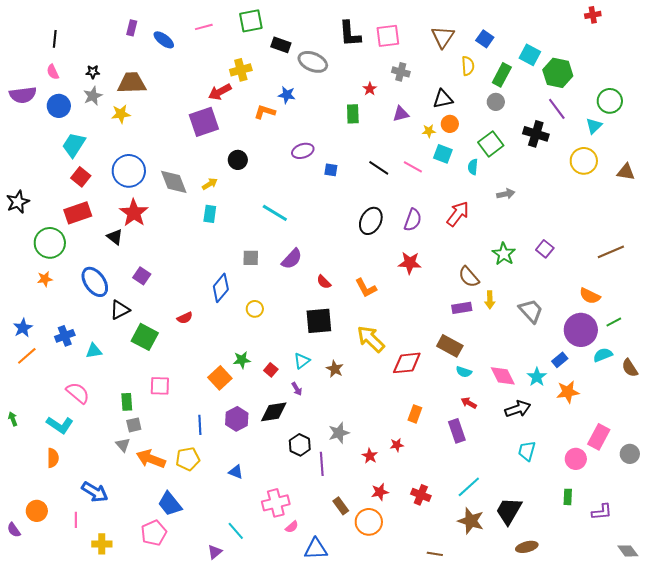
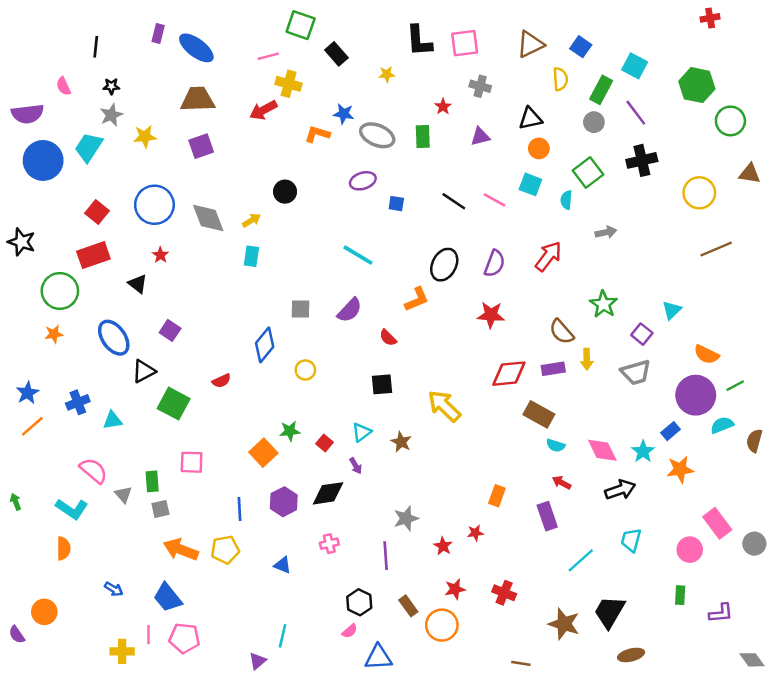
green square: (251, 21) -> (301, 25), turned 30
pink line: (204, 27) -> (268, 56), moved
brown triangle: (443, 37) -> (530, 44), turned 30
black line: (55, 39) -> (96, 47), moved
blue ellipse: (164, 40) -> (196, 48), size x1.4
black rectangle: (281, 45) -> (336, 54), turned 30
gray ellipse: (313, 62) -> (377, 135), moved
yellow cross: (241, 70) -> (289, 84), turned 30
green hexagon: (558, 73) -> (697, 85), moved
brown trapezoid: (132, 83) -> (198, 99), moved
blue circle: (59, 106) -> (43, 160), moved, size x1.4
purple line: (557, 109) -> (636, 113), moved
purple square: (204, 122) -> (201, 146), moved, size x0.7
cyan triangle: (594, 126) -> (672, 310), moved
yellow star: (429, 131) -> (387, 74), moved
black cross: (536, 134) -> (642, 160), turned -30
cyan trapezoid: (74, 145) -> (89, 147), moved
brown triangle: (626, 172) -> (750, 174), moved
black star: (18, 202) -> (22, 242), turned -30
red star: (134, 213) -> (160, 255), size x0.5
cyan line: (275, 213) -> (358, 255), moved
purple square: (545, 249) -> (642, 334), moved
brown line: (611, 252) -> (716, 249), moved
orange L-shape: (366, 288) -> (417, 299), moved, turned -85
gray trapezoid: (531, 311) -> (636, 372), turned 116
black square: (319, 321) -> (382, 384), size x0.7
red diamond: (407, 363) -> (509, 374), moved
brown semicircle: (630, 368) -> (754, 441), turned 48
pink rectangle: (599, 437) -> (717, 523), turned -65
gray triangle: (123, 445) -> (123, 495), moved
black hexagon: (300, 445) -> (359, 602), moved
cyan line: (469, 487) -> (581, 560), moved
blue arrow: (95, 492) -> (114, 589), size x0.6
pink cross: (276, 503) -> (329, 544), moved, size x0.6
blue trapezoid: (170, 504) -> (168, 598), moved
pink line: (76, 520) -> (148, 635), moved
cyan line: (236, 531) -> (283, 636), turned 54
pink pentagon: (154, 533) -> (184, 638), turned 30

